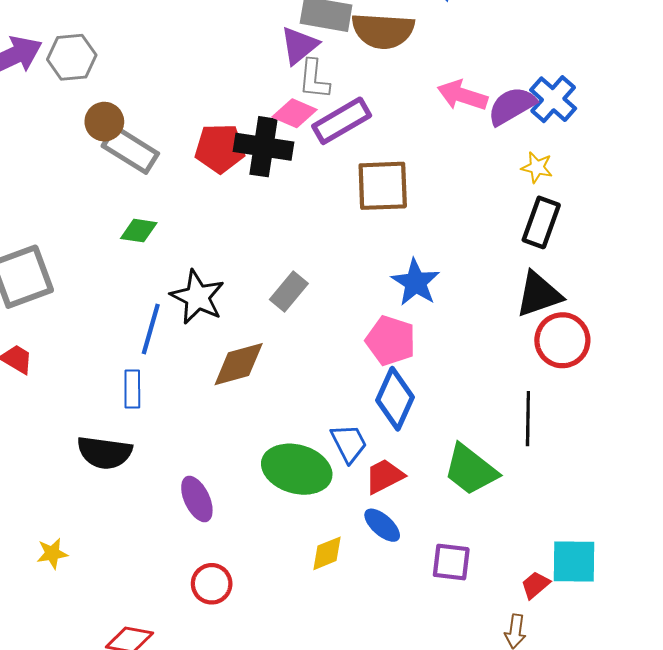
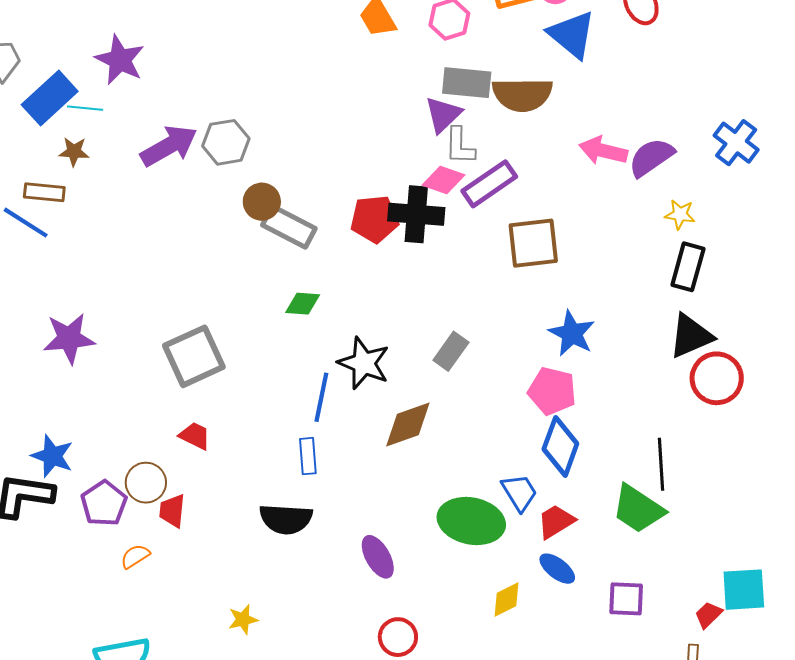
blue cross: (553, 99) -> (736, 143), moved
black line: (528, 419) -> (661, 464), moved

